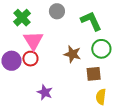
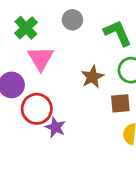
brown star: (72, 54) -> (92, 77), turned 30
red circle: (30, 59) -> (37, 109), moved, size x1.5

